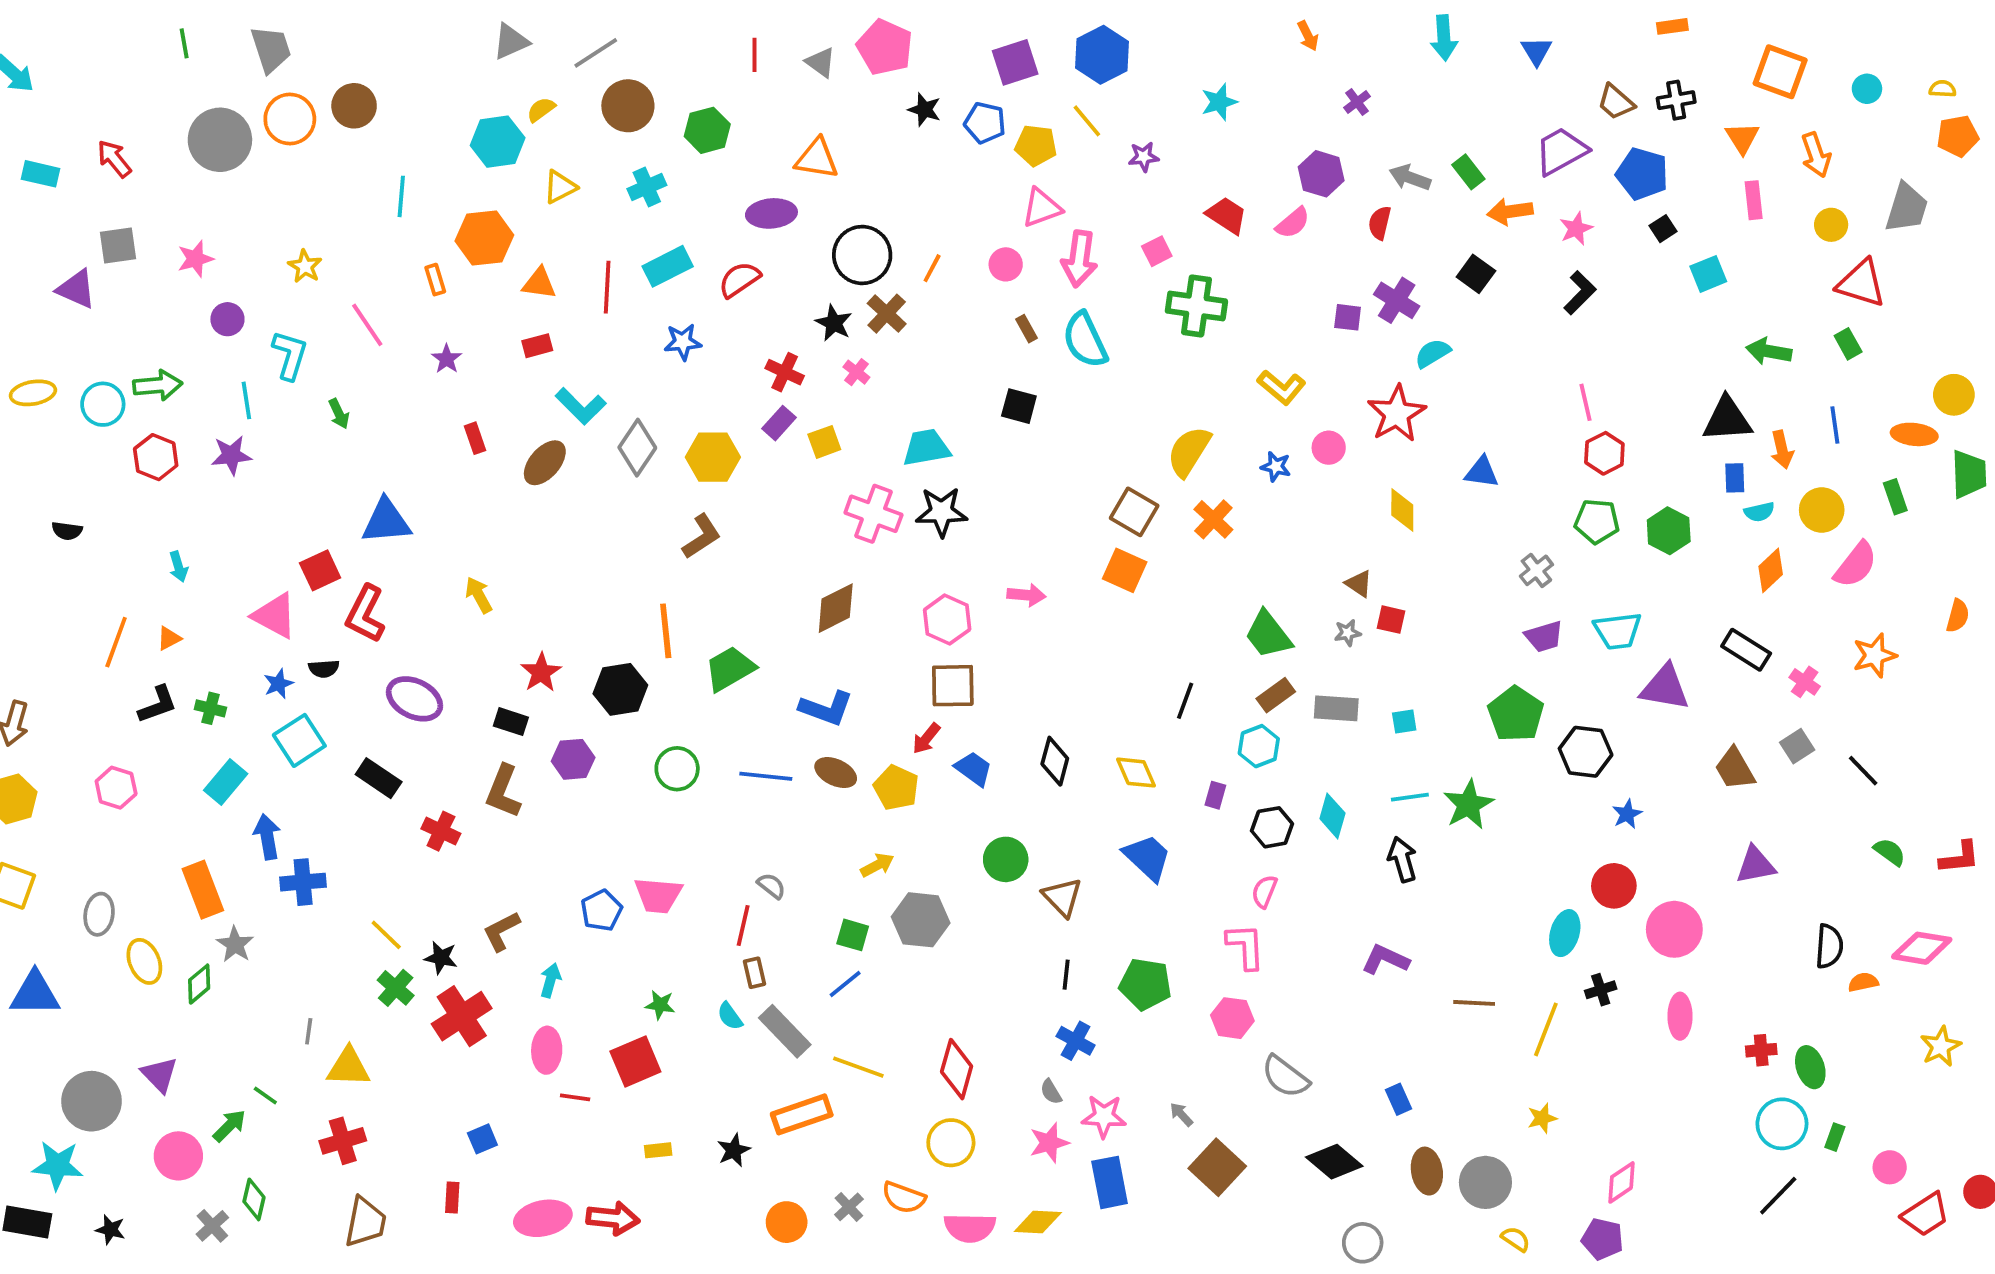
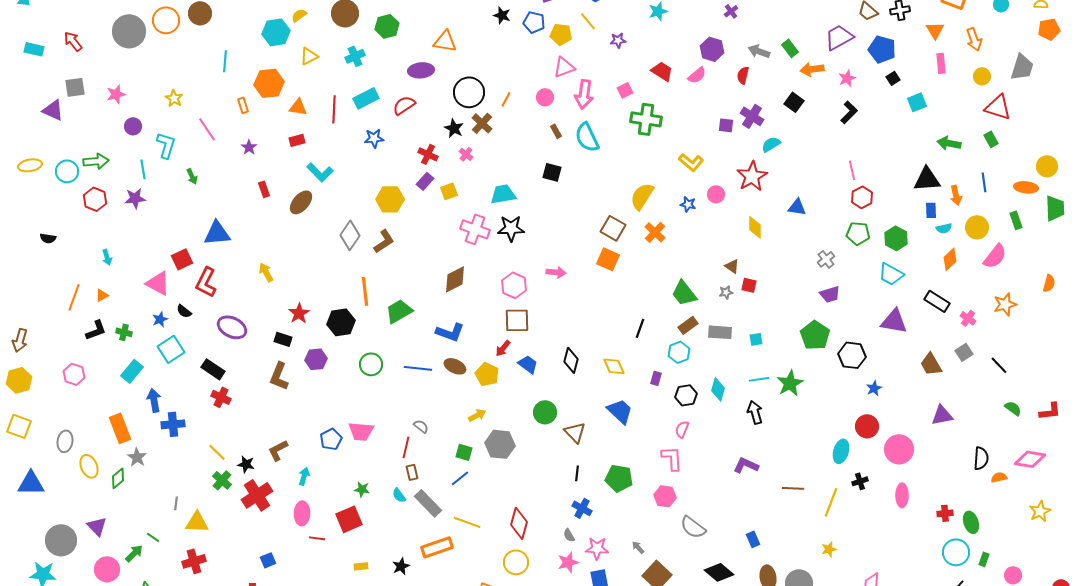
gray diamond: (637, 448) -> (350, 235), moved
cyan trapezoid: (1618, 631) -> (891, 274), moved, turned 36
black semicircle: (324, 669) -> (184, 311), turned 42
red cross: (441, 831) -> (221, 397), moved

